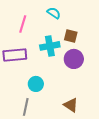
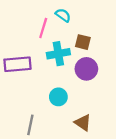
pink line: (23, 24) -> (43, 28), moved
cyan circle: (36, 84) -> (58, 97), moved

